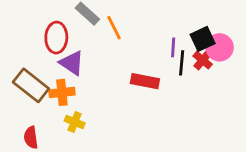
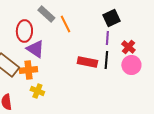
black square: (203, 39) -> (111, 18), moved
pink circle: (220, 47) -> (131, 65), moved
black line: (182, 63) -> (106, 60), moved

